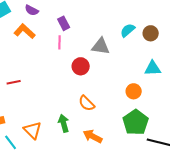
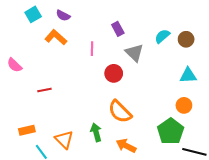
purple rectangle: (64, 23) -> (118, 29), moved
gray triangle: (101, 46) -> (134, 53), turned 36
orange circle: (134, 91) -> (184, 105), moved
orange semicircle: (87, 103) -> (120, 112), size x1.4

